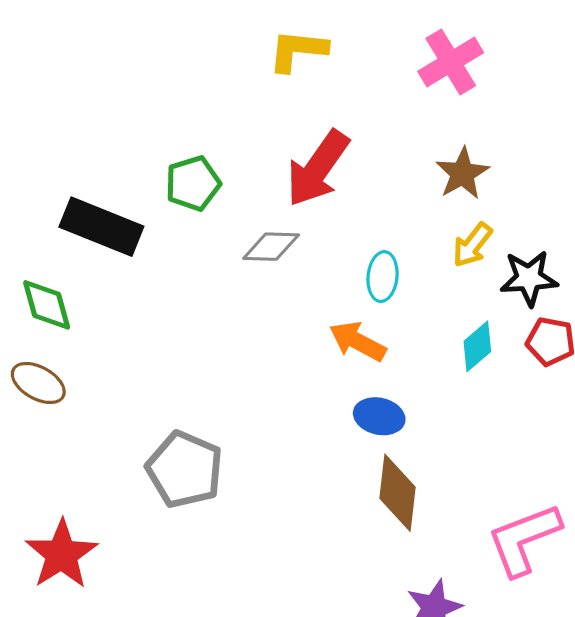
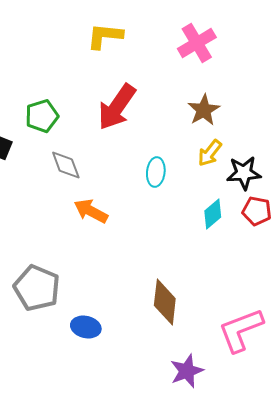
gray diamond: (271, 247) -> (66, 165), moved, turned 68
orange arrow: (358, 341) -> (91, 211), moved
blue ellipse: (379, 416) -> (86, 327), moved

